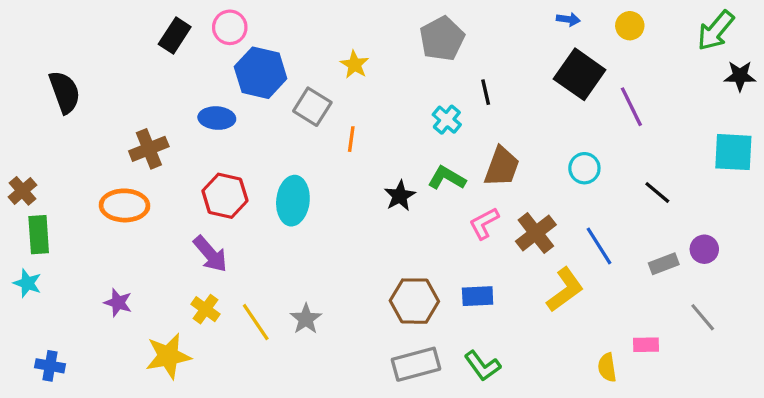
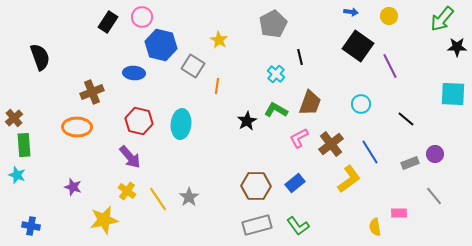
blue rectangle: (478, 296) -> (295, 183), turned -36

